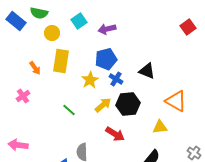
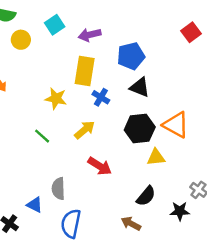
blue pentagon: (106, 59) -> (131, 56), moved
yellow rectangle: (61, 61) -> (85, 71), moved
yellow star: (90, 80) -> (56, 99), moved, turned -30
black hexagon: (128, 104) -> (140, 129), moved

